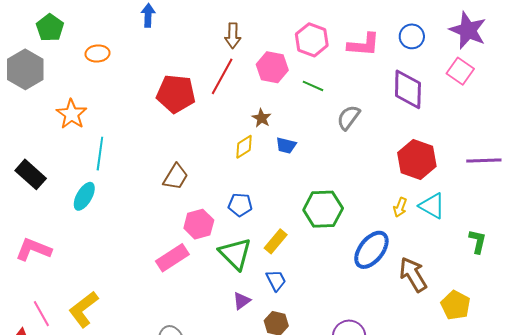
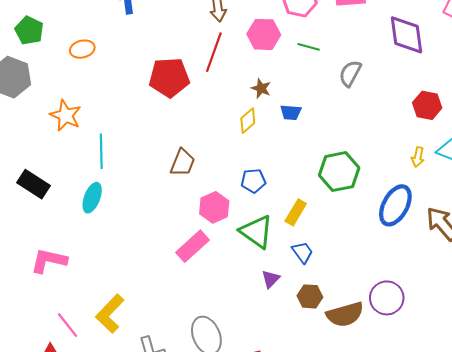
red hexagon: (417, 160) -> (427, 105), size x0.7

